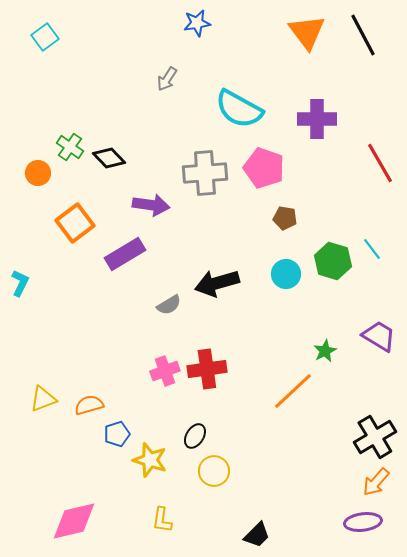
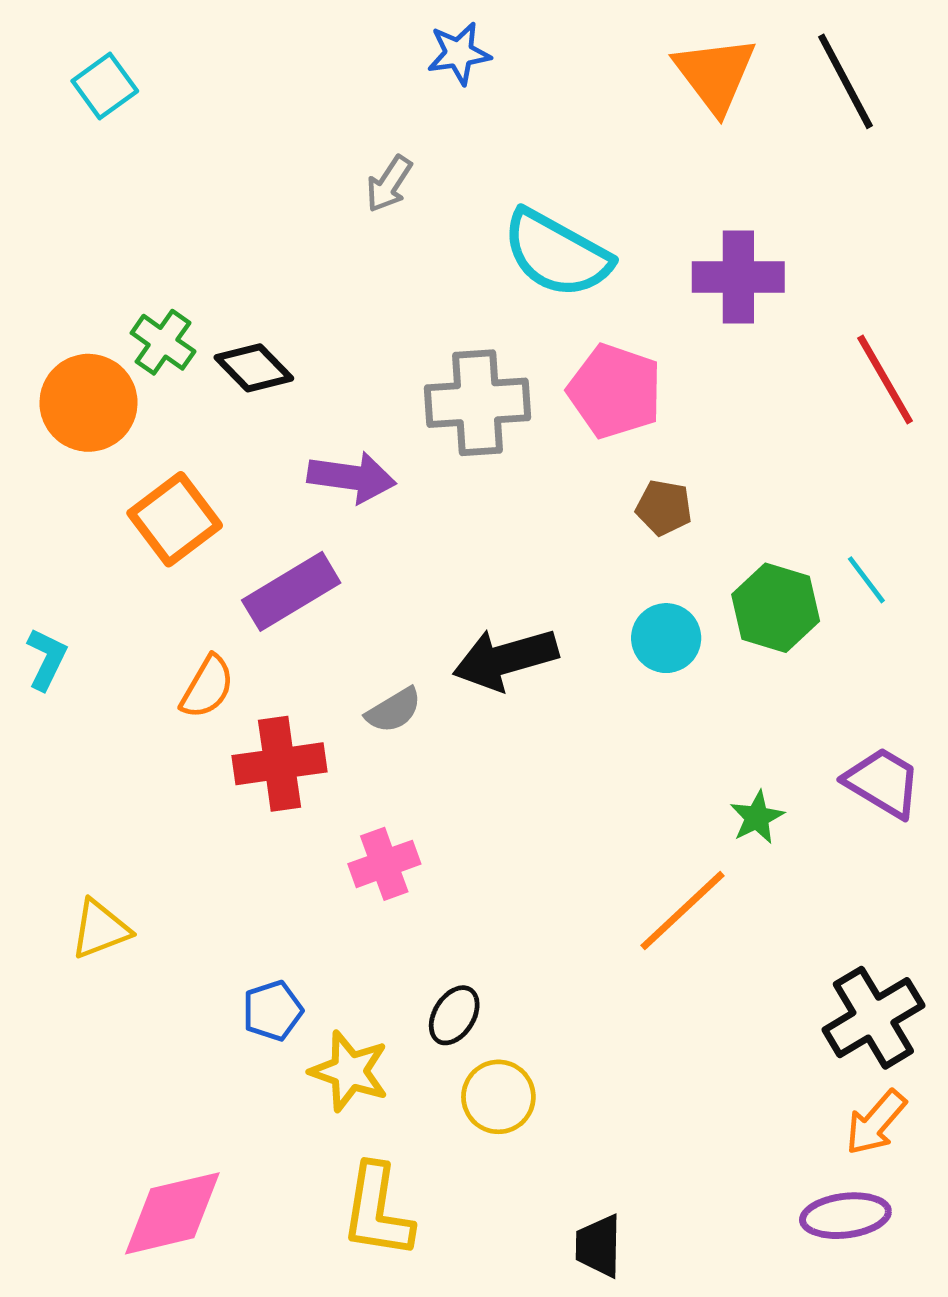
orange circle: (38, 173) -> (89, 403), size x1.6
red cross: (207, 369) -> (279, 764), moved
orange semicircle: (89, 405) -> (207, 687), moved, turned 136
yellow L-shape: (162, 520) -> (377, 1211), size x1.6
black trapezoid: (257, 535) -> (599, 1246), turned 136

